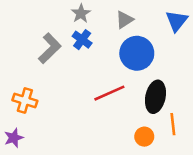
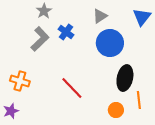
gray star: (81, 13) -> (44, 11), moved
red line: (109, 93) -> (72, 88), moved, turned 70

